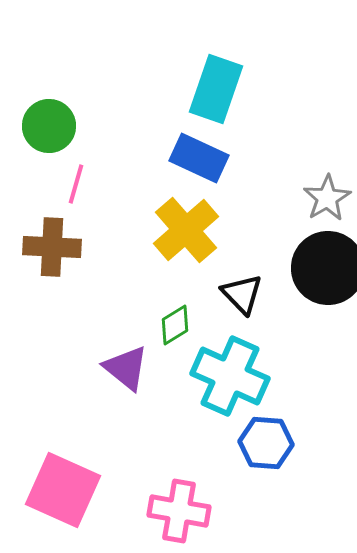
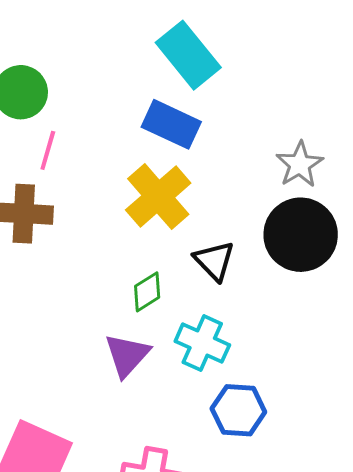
cyan rectangle: (216, 89) -> (188, 55), turned -58
purple triangle: (126, 368) -> (127, 355), moved, turned 33
cyan cross: (230, 376) -> (202, 343), size x0.7

